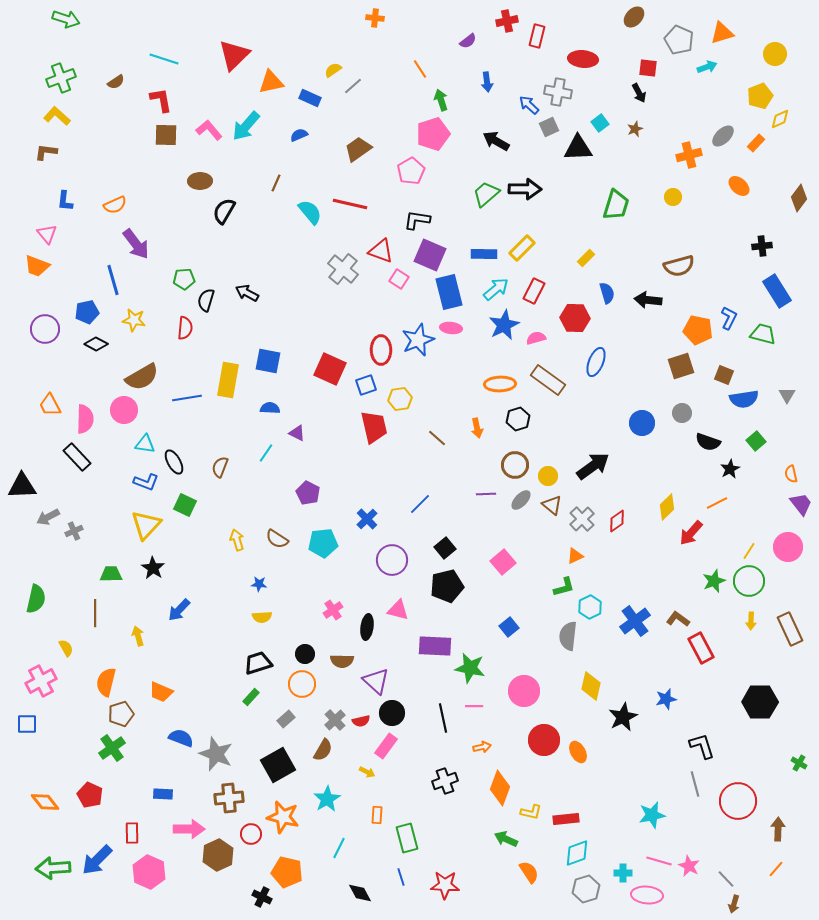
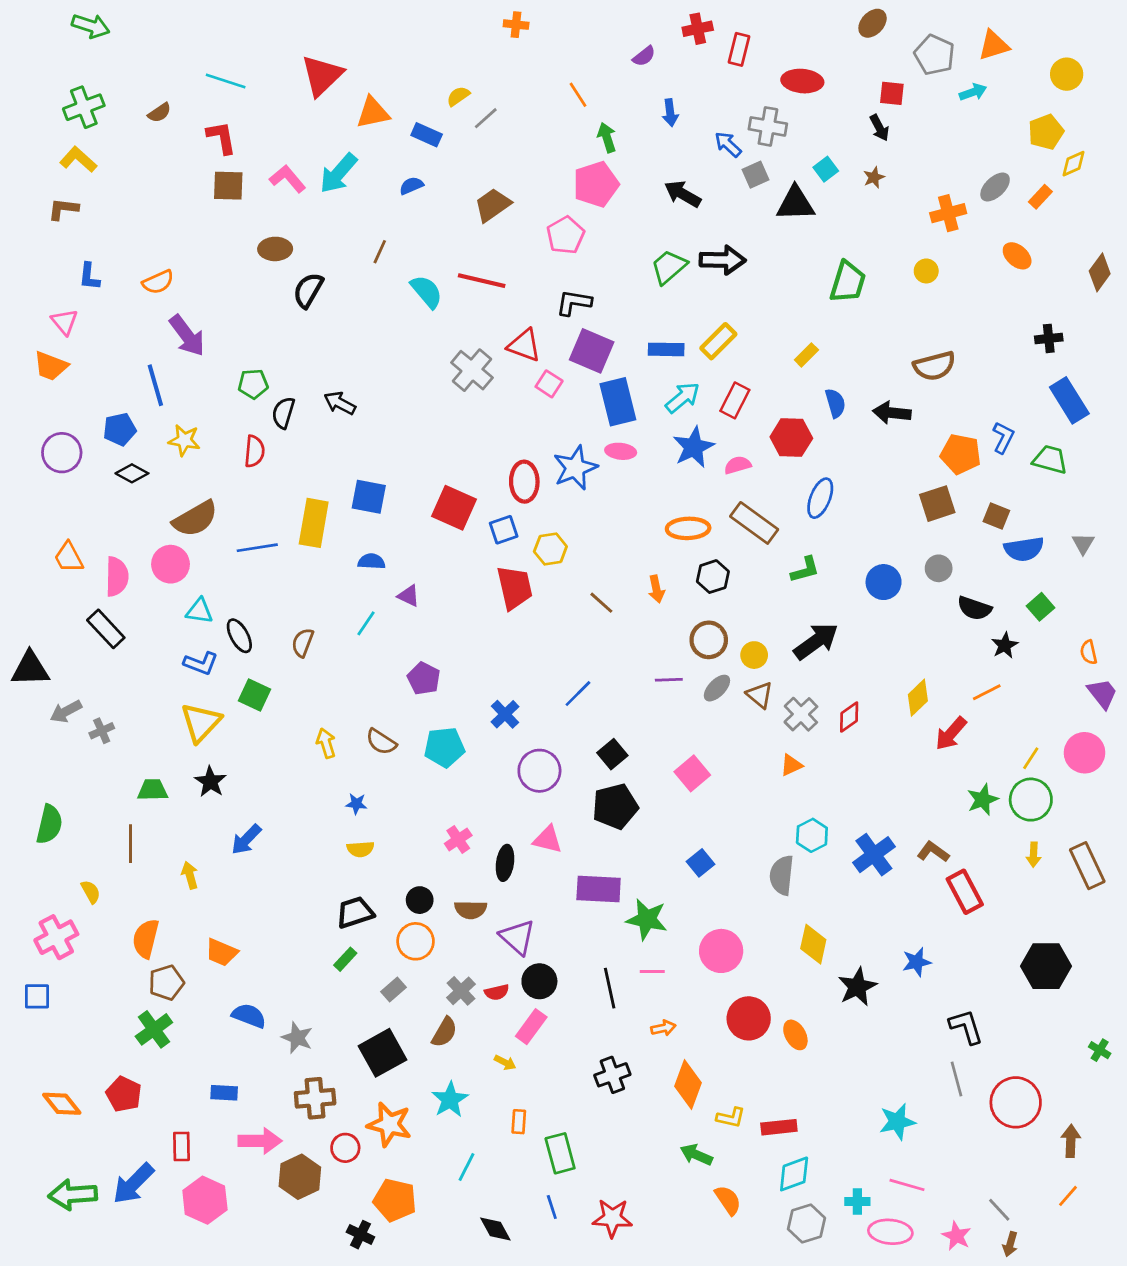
green L-shape: (564, 587) -> (805, 570), moved
gray star: (216, 754) -> (297, 1038), size x0.7
pink star: (689, 866) -> (956, 1236), moved

